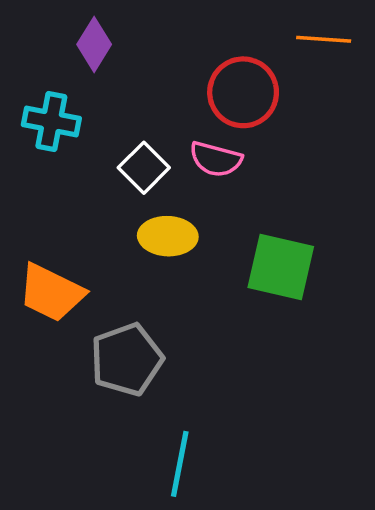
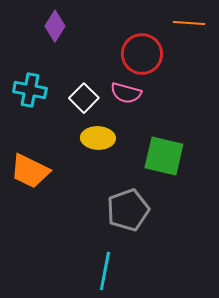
cyan cross: (51, 121) -> (30, 90), moved
gray pentagon: (127, 359) -> (128, 210), moved

